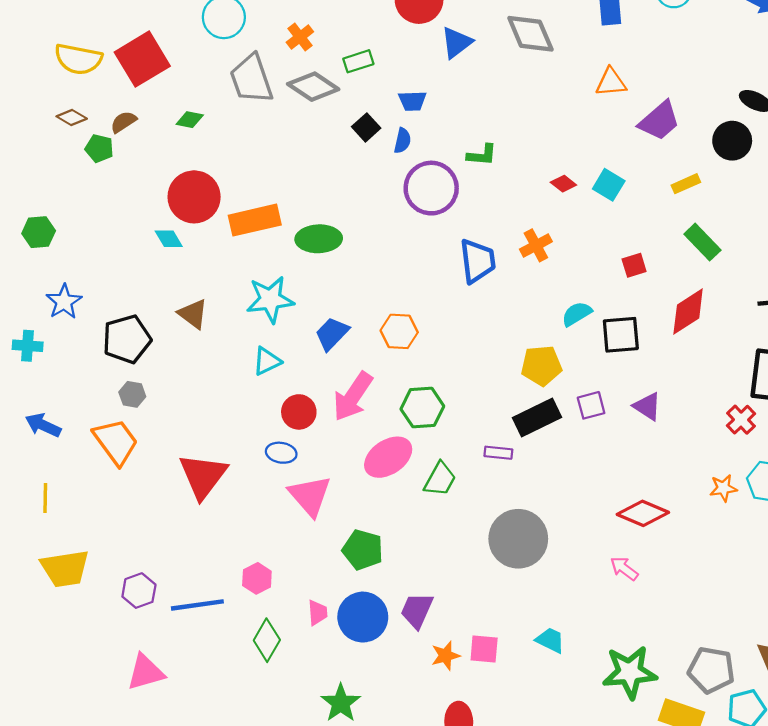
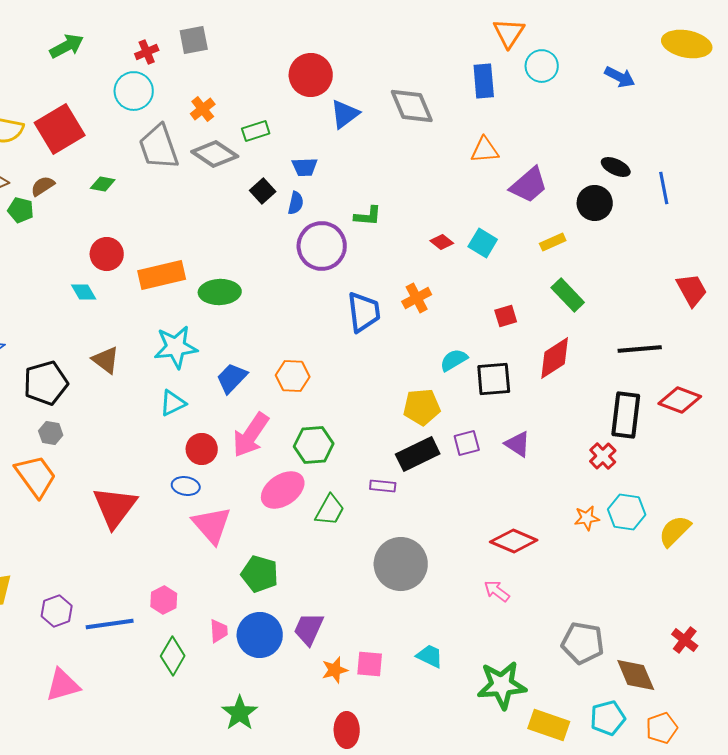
red circle: (194, 197) -> (107, 254), size x0.7
gray pentagon: (711, 670) -> (583, 643), moved

